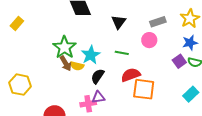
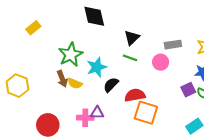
yellow rectangle: (17, 23) -> (33, 28), moved
green line: (122, 53) -> (130, 58), moved
brown arrow: (66, 63) -> (62, 79), moved
yellow semicircle: (77, 66) -> (75, 83), moved
black semicircle: (98, 76) -> (111, 85), moved

